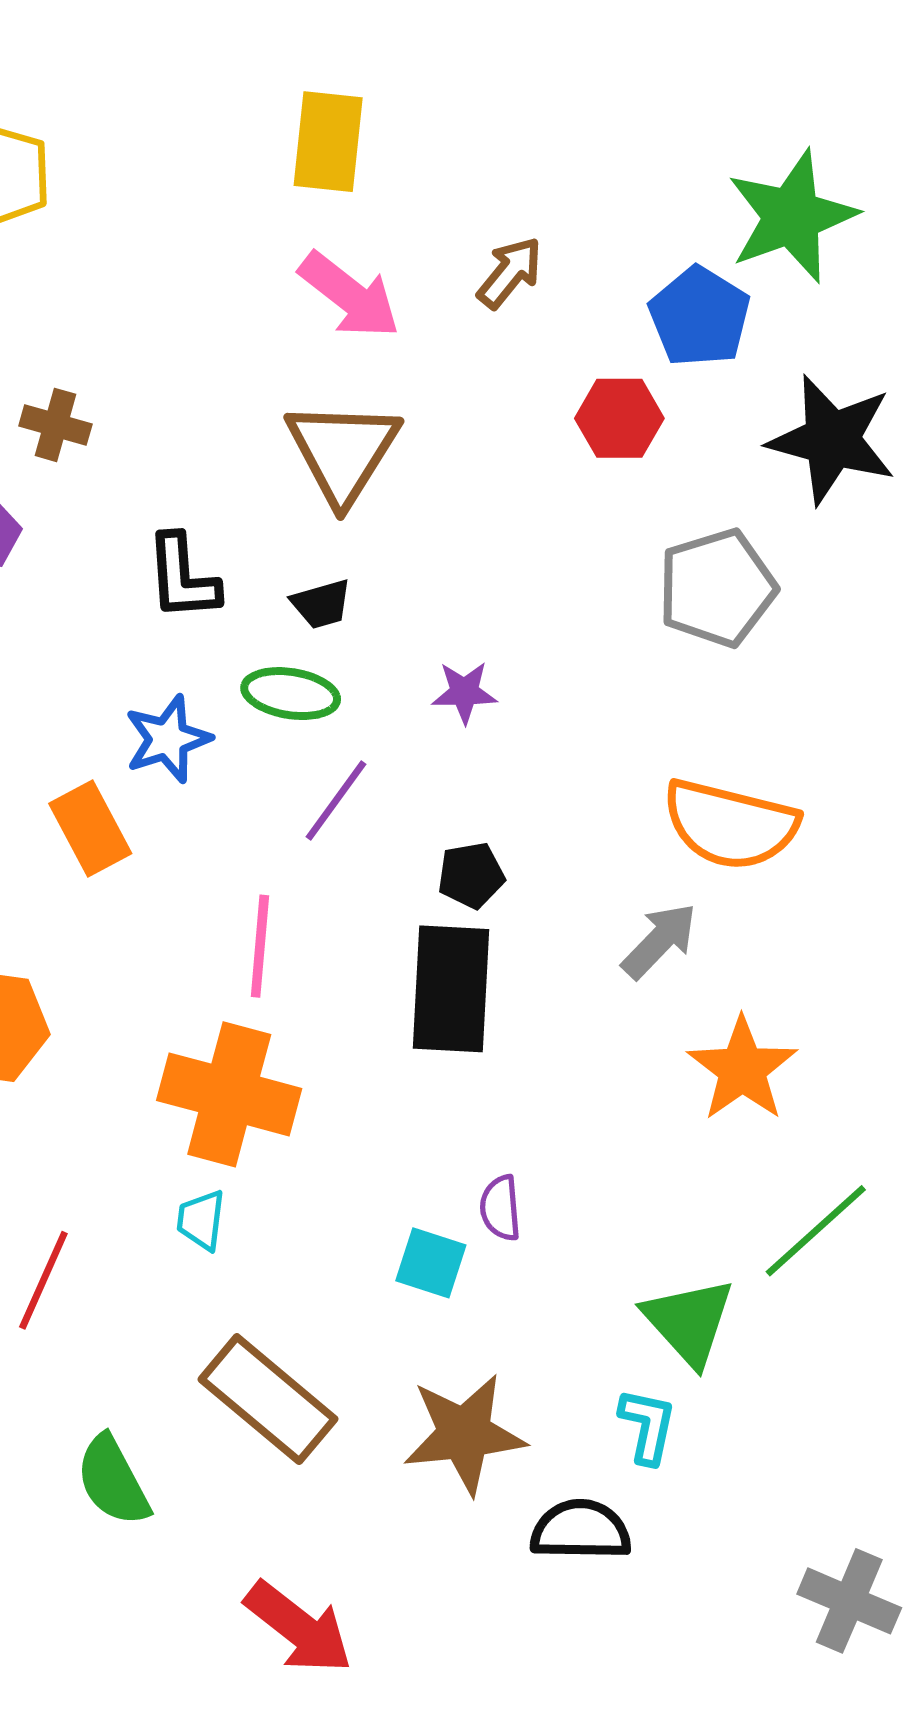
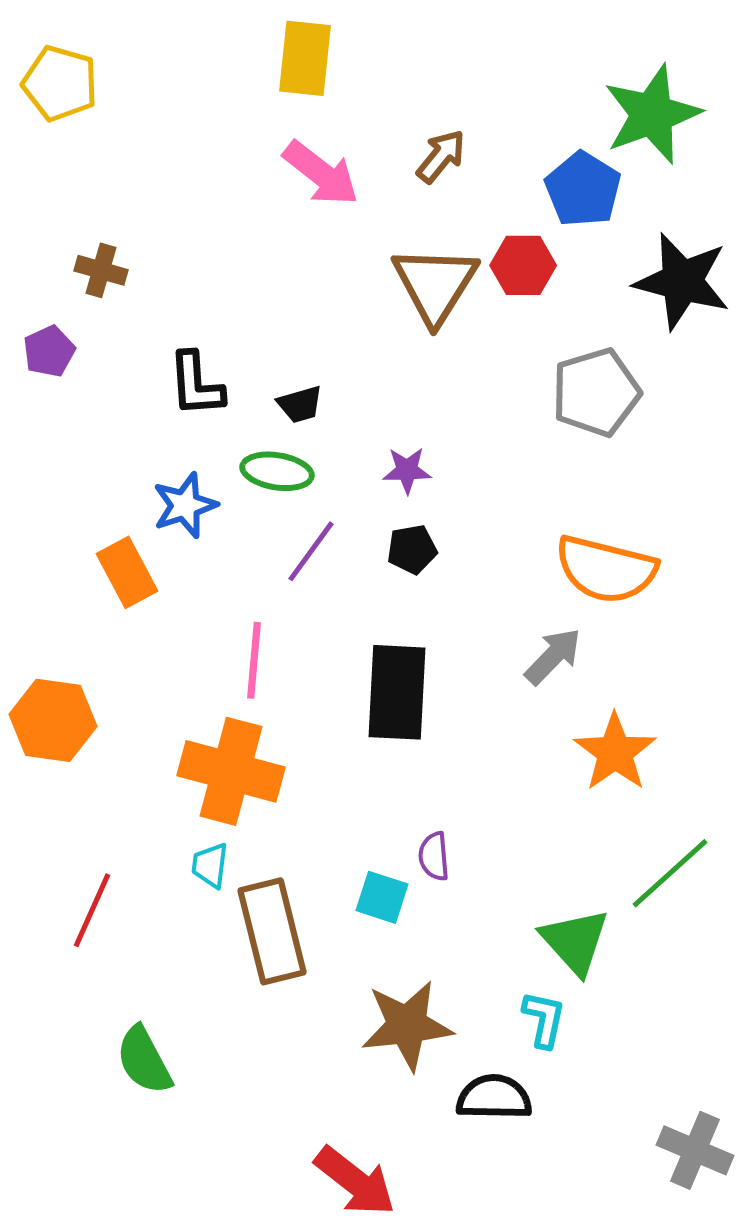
brown triangle: (343, 452) -> (435, 284), moved
black pentagon: (471, 875) -> (412, 549), moved
brown rectangle: (268, 1399) -> (272, 931), moved, turned 36
red arrow: (299, 1628) -> (355, 1181), moved

